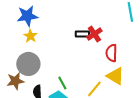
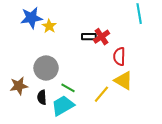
yellow star: (30, 36) -> (49, 26), moved
gray circle: (28, 64) -> (46, 68), moved
green line: (62, 83) -> (68, 88), turned -32

